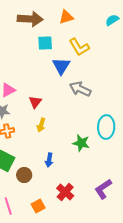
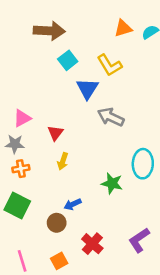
orange triangle: (66, 17) -> (123, 28), moved
cyan square: (45, 43) -> (68, 60), turned -35
blue arrow: (49, 160) -> (73, 204), turned 56
brown circle: (24, 175) -> (57, 223), moved

